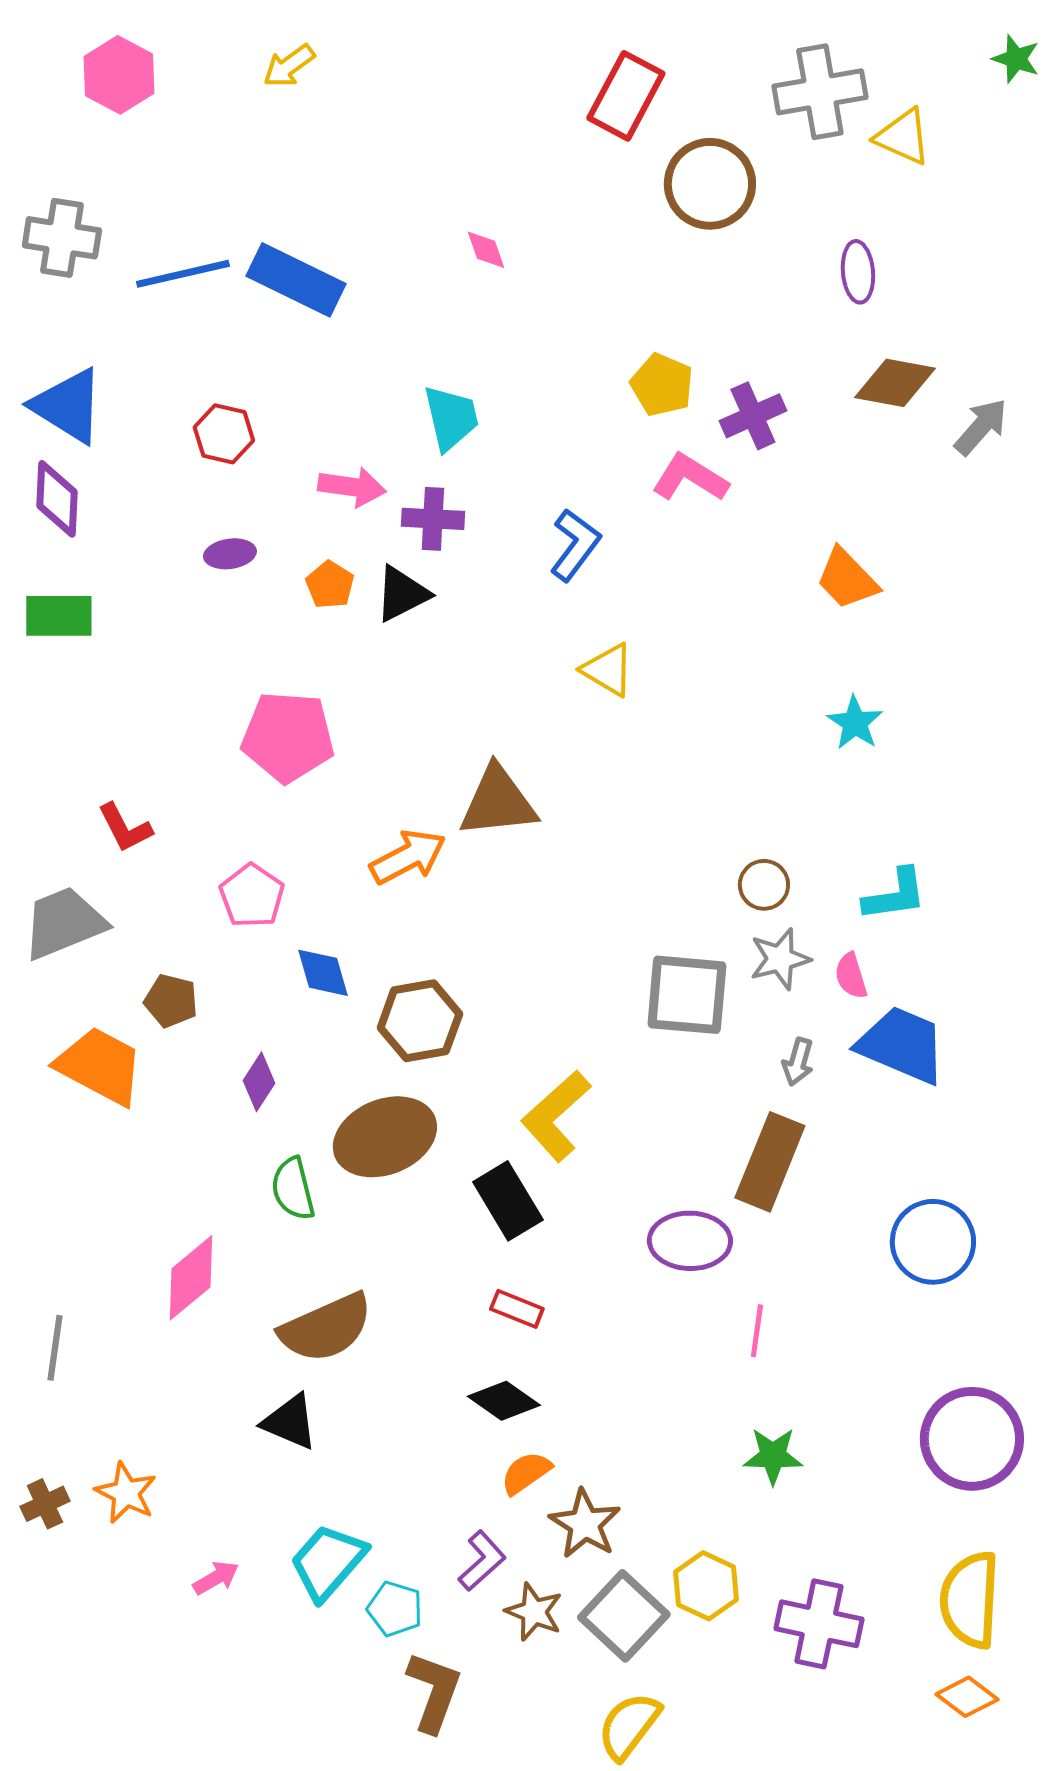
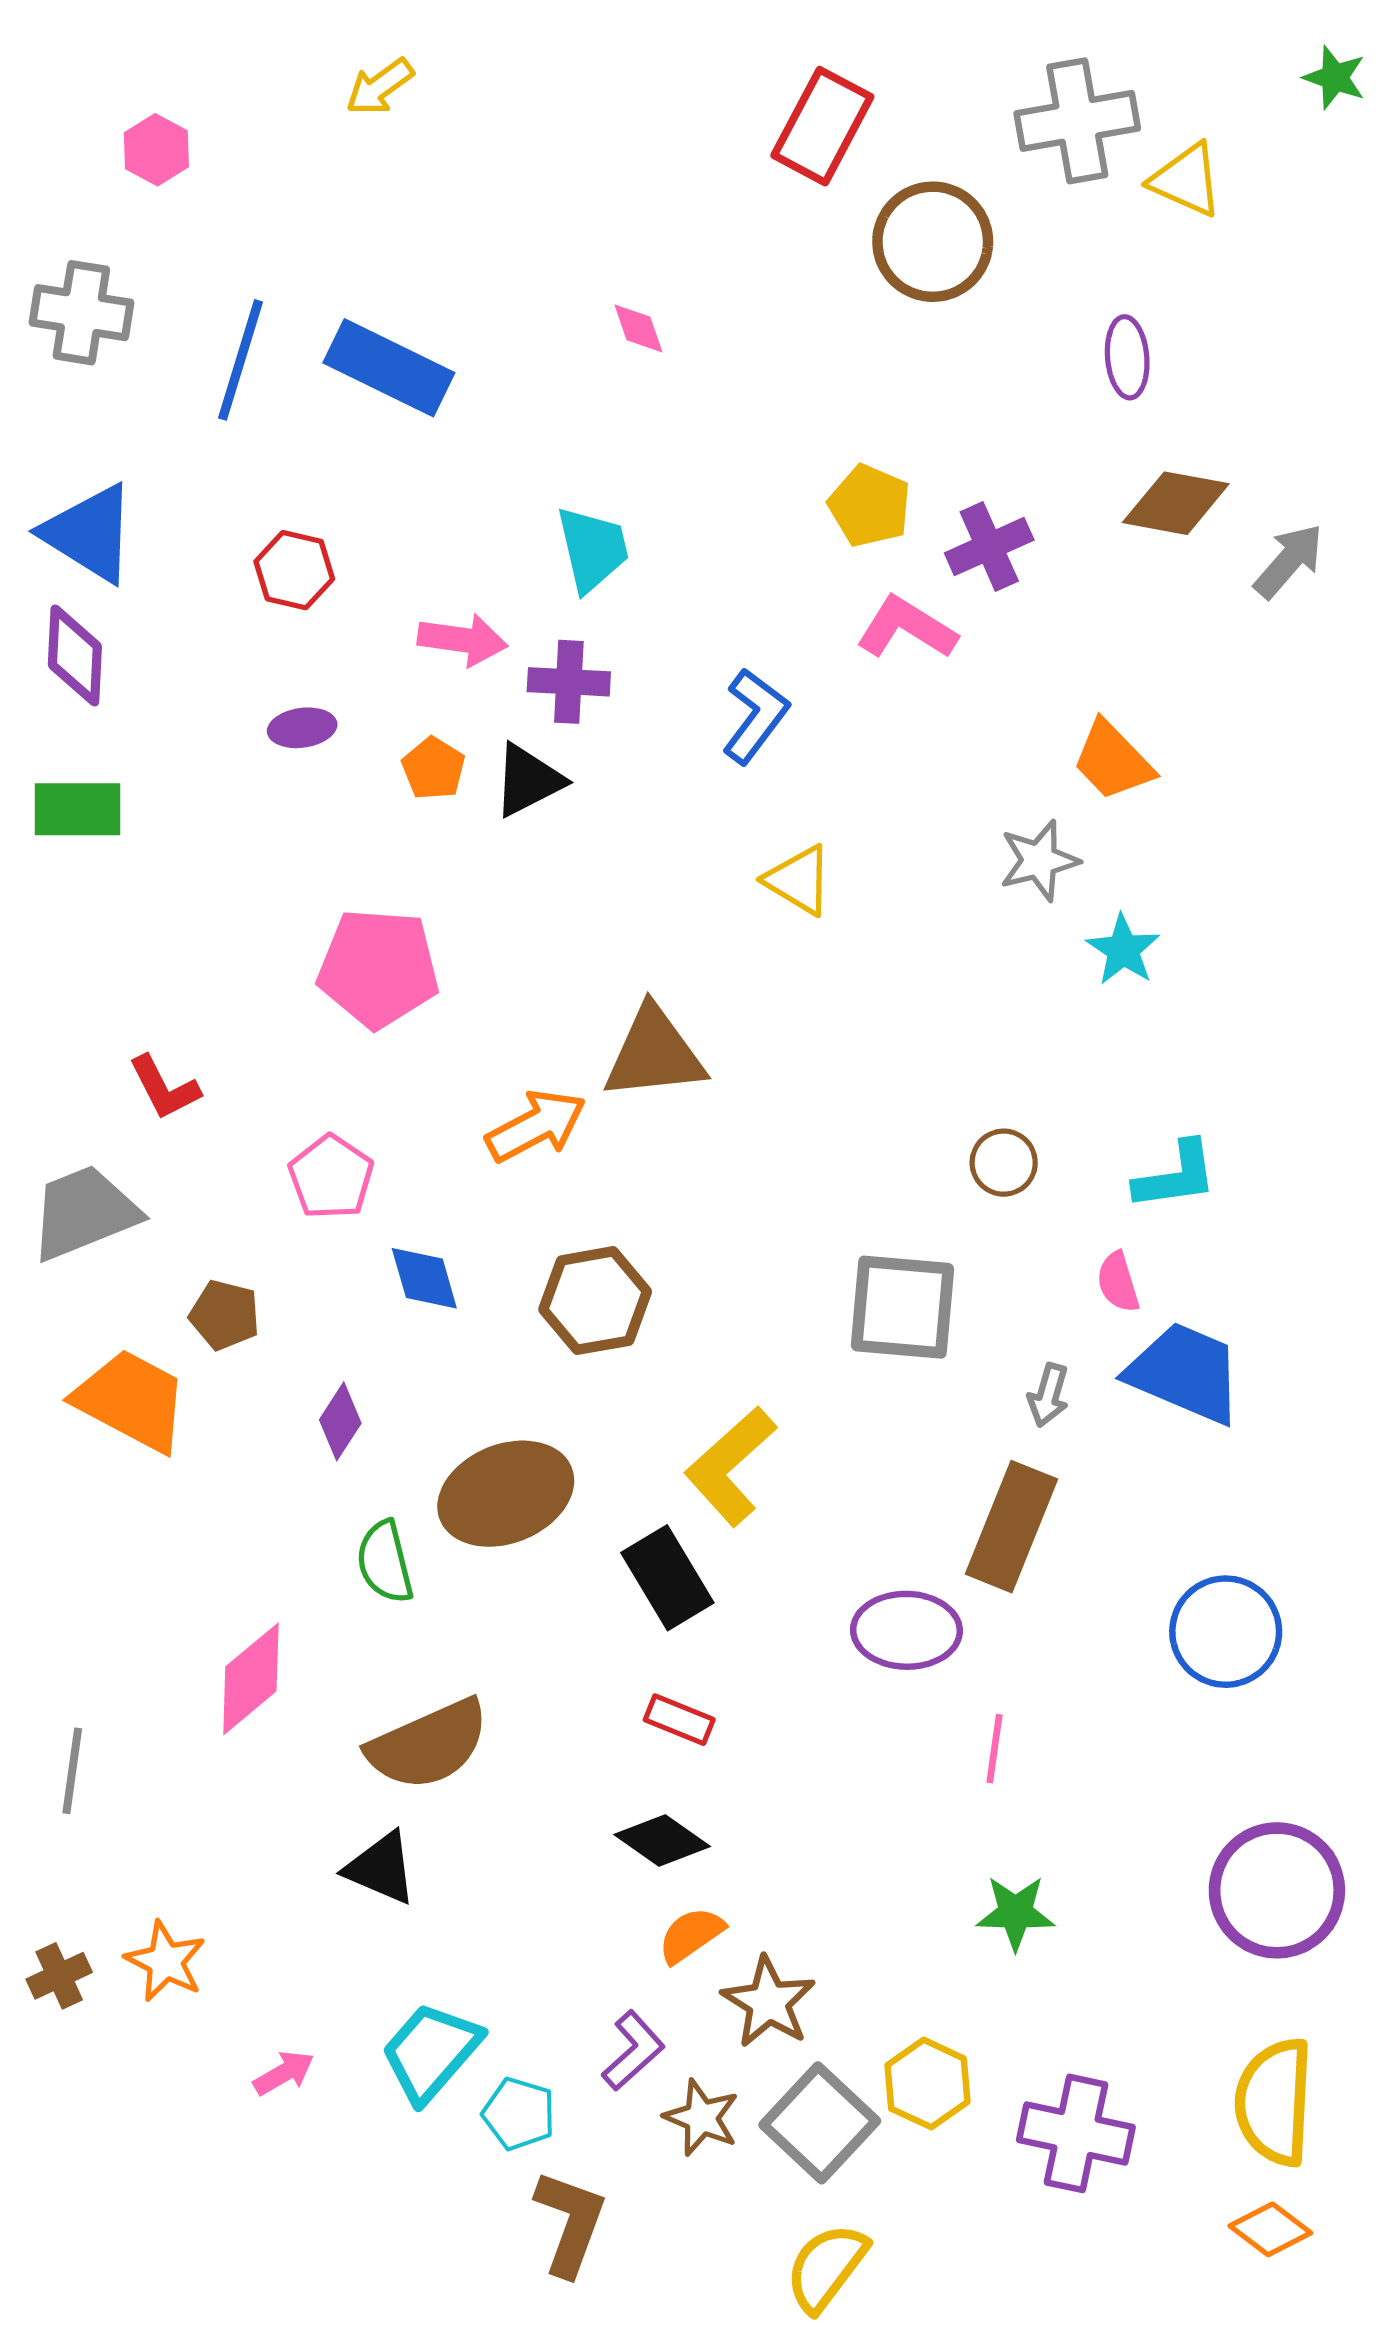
pink hexagon: (119, 75) -> (156, 150), moved, size x0.7
blue line: (183, 274) -> (240, 360), turned -60
gray star: (780, 959) -> (1039, 860), moved
brown hexagon: (420, 1021) -> (595, 1301), moved

